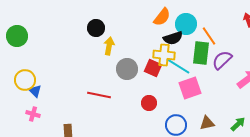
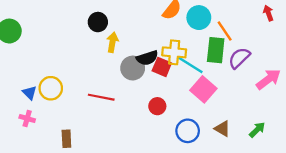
black semicircle: (173, 38) -> (147, 58), moved
yellow circle: (25, 80) -> (51, 88), moved
pink square: (190, 88) -> (203, 89), turned -30
brown triangle: (207, 123) -> (222, 129), turned 42

